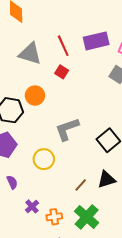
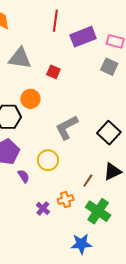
red line: (63, 46) -> (55, 21), moved, turned 40
purple semicircle: (12, 182) -> (24, 176), moved
orange cross: (54, 217) -> (66, 199), moved

